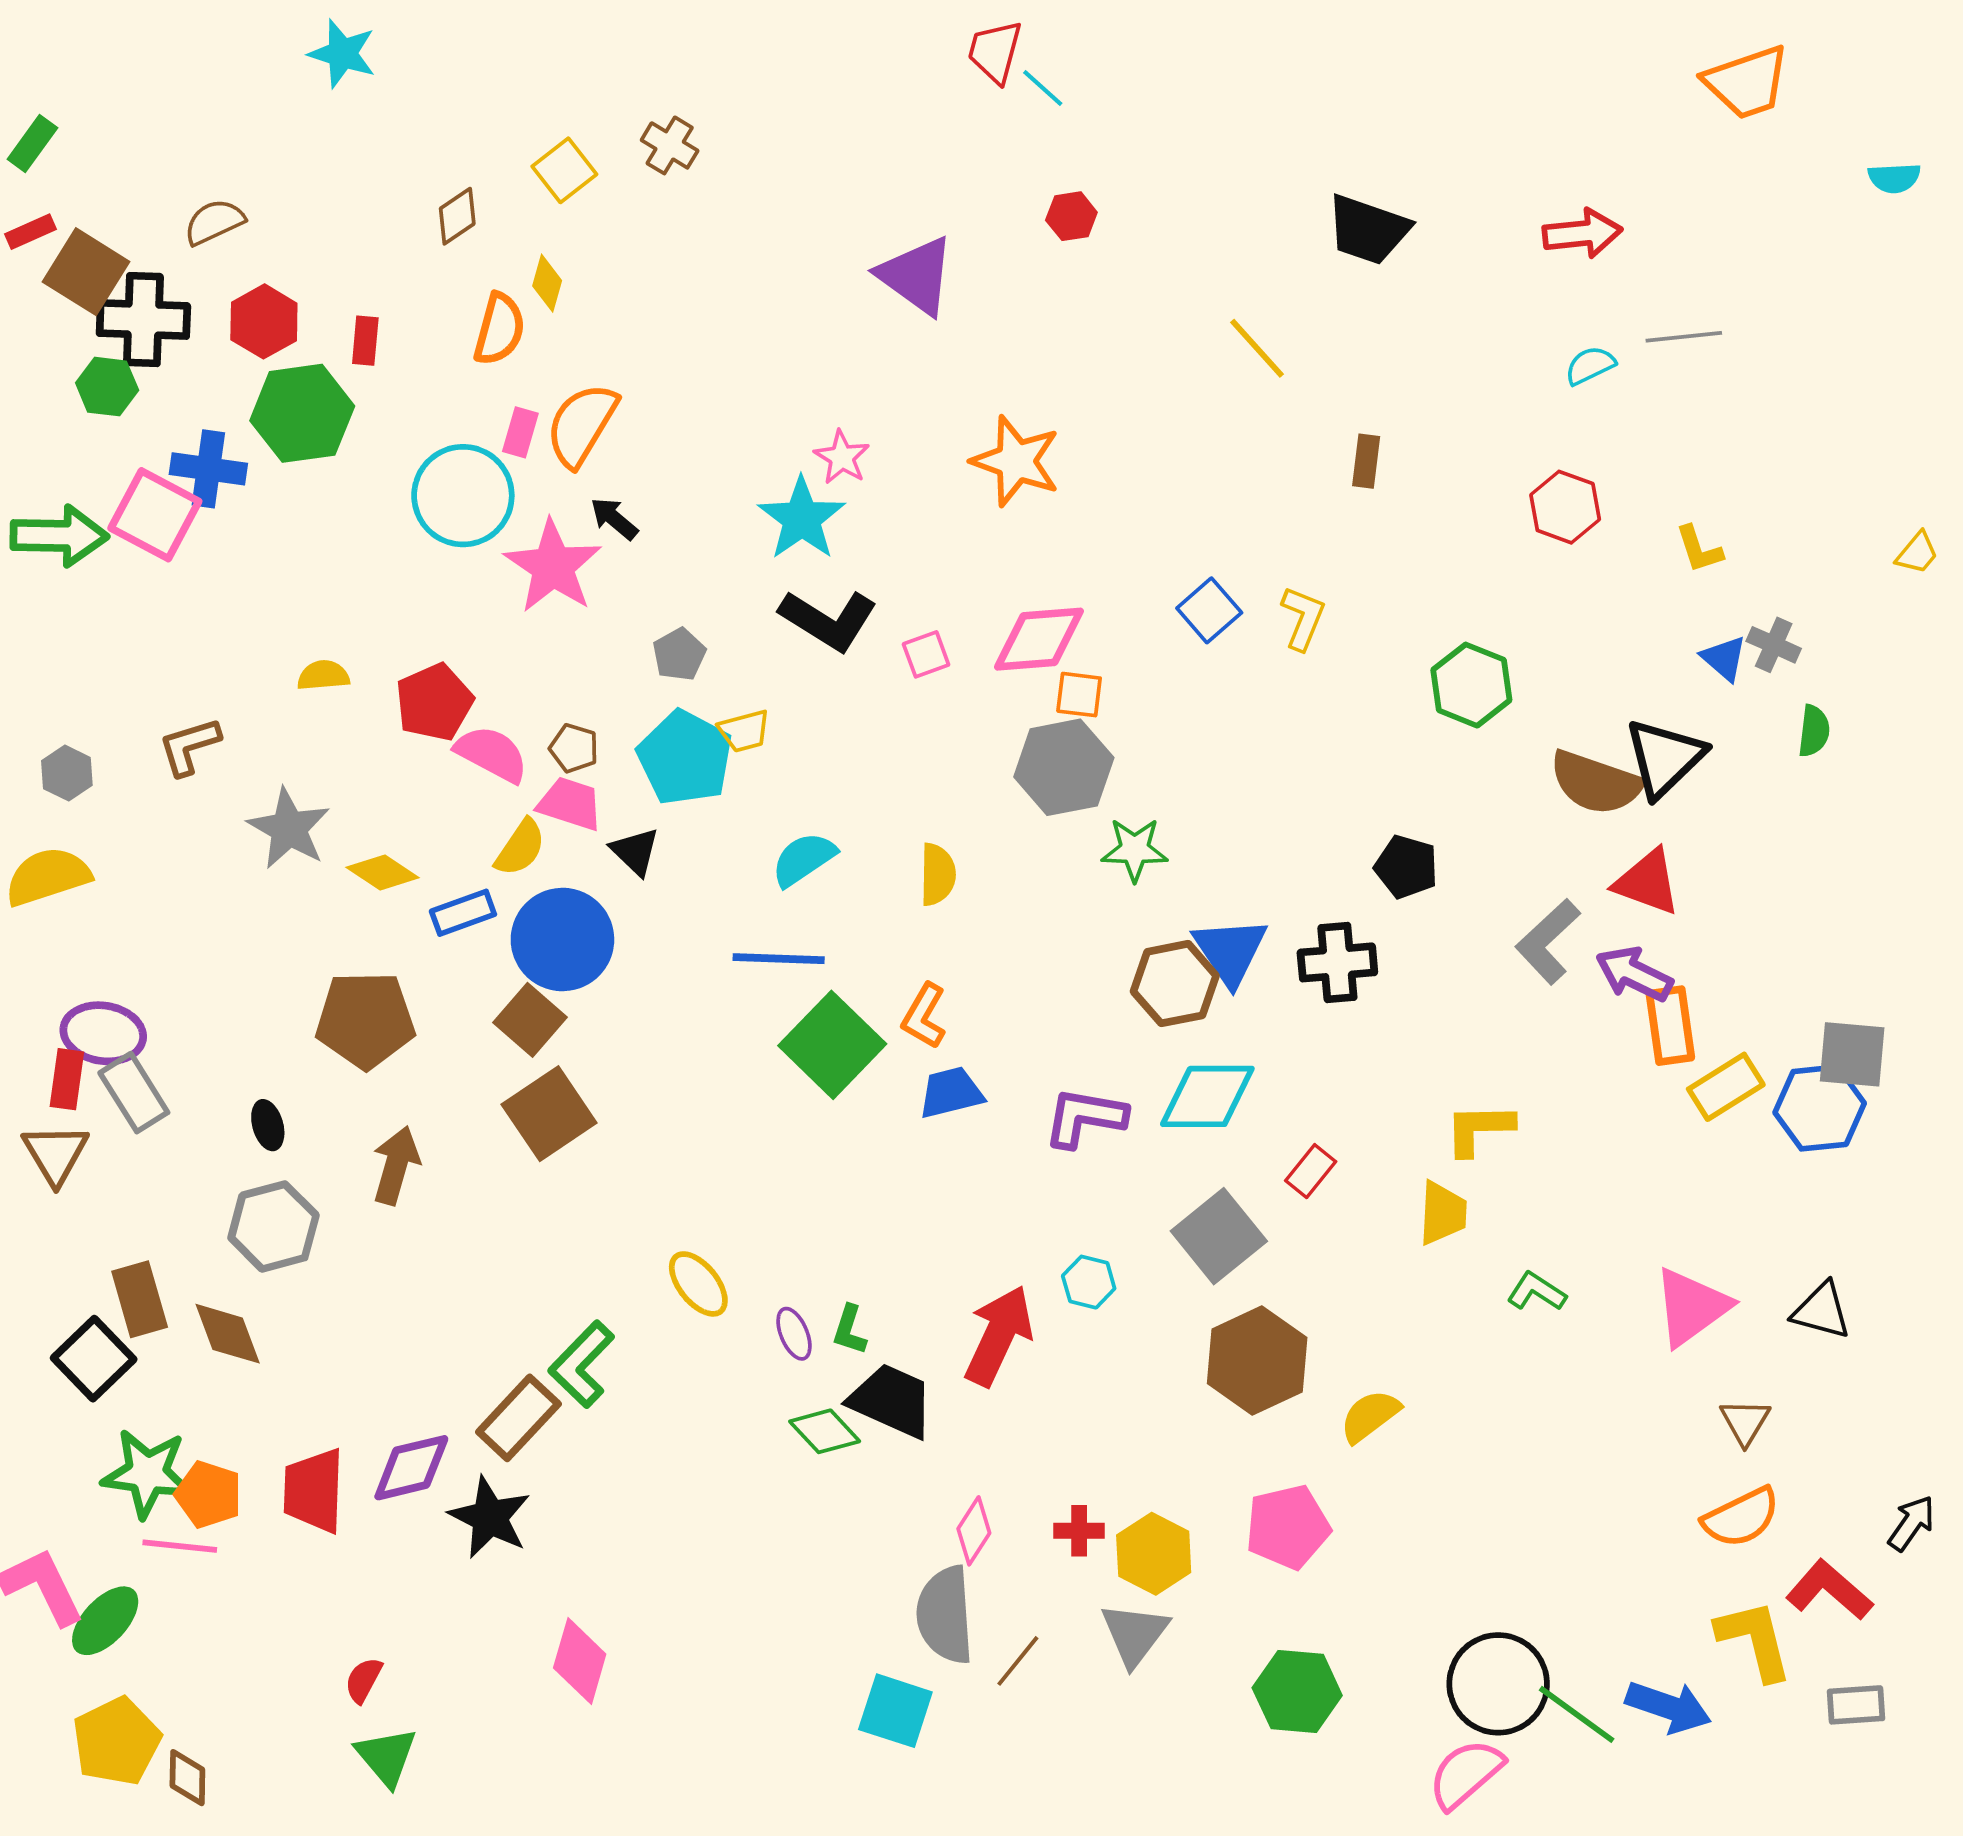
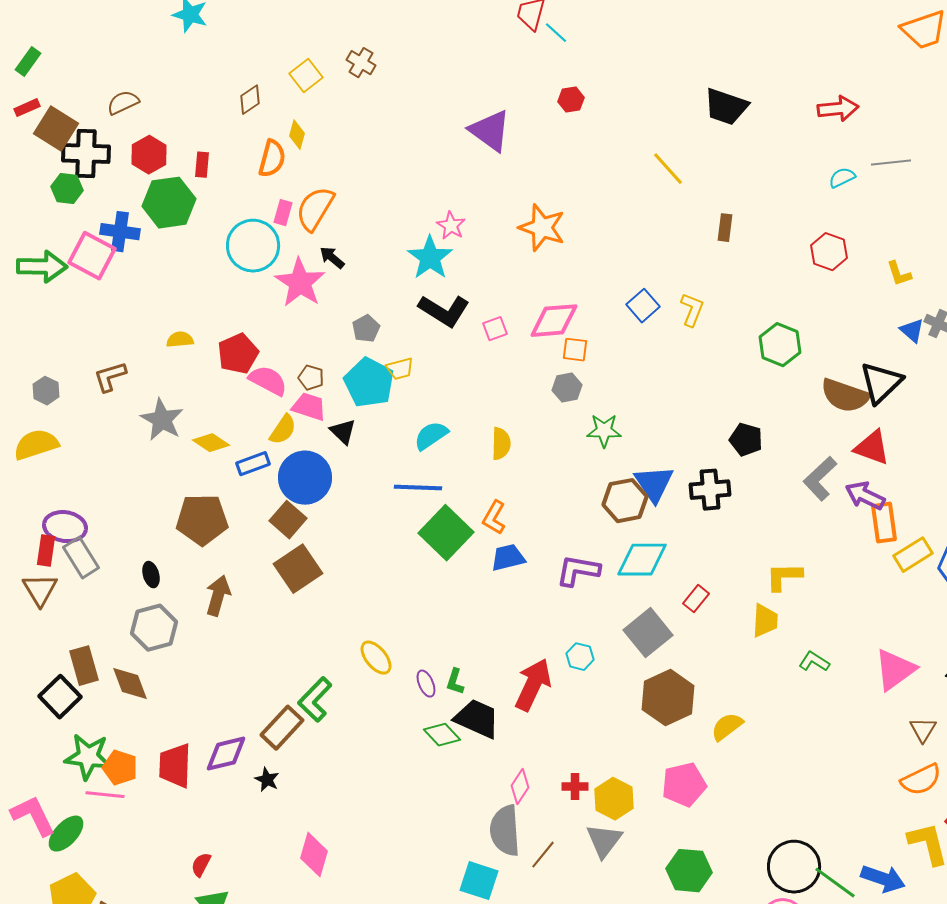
gray hexagon: (1064, 767) -> (567, 388), size x0.6
black star: (490, 1517) -> (267, 780), size x0.6

